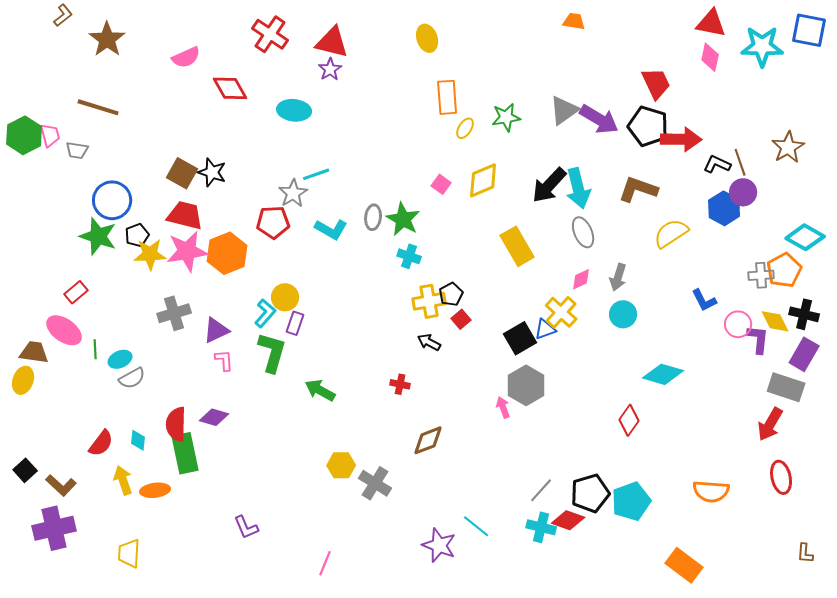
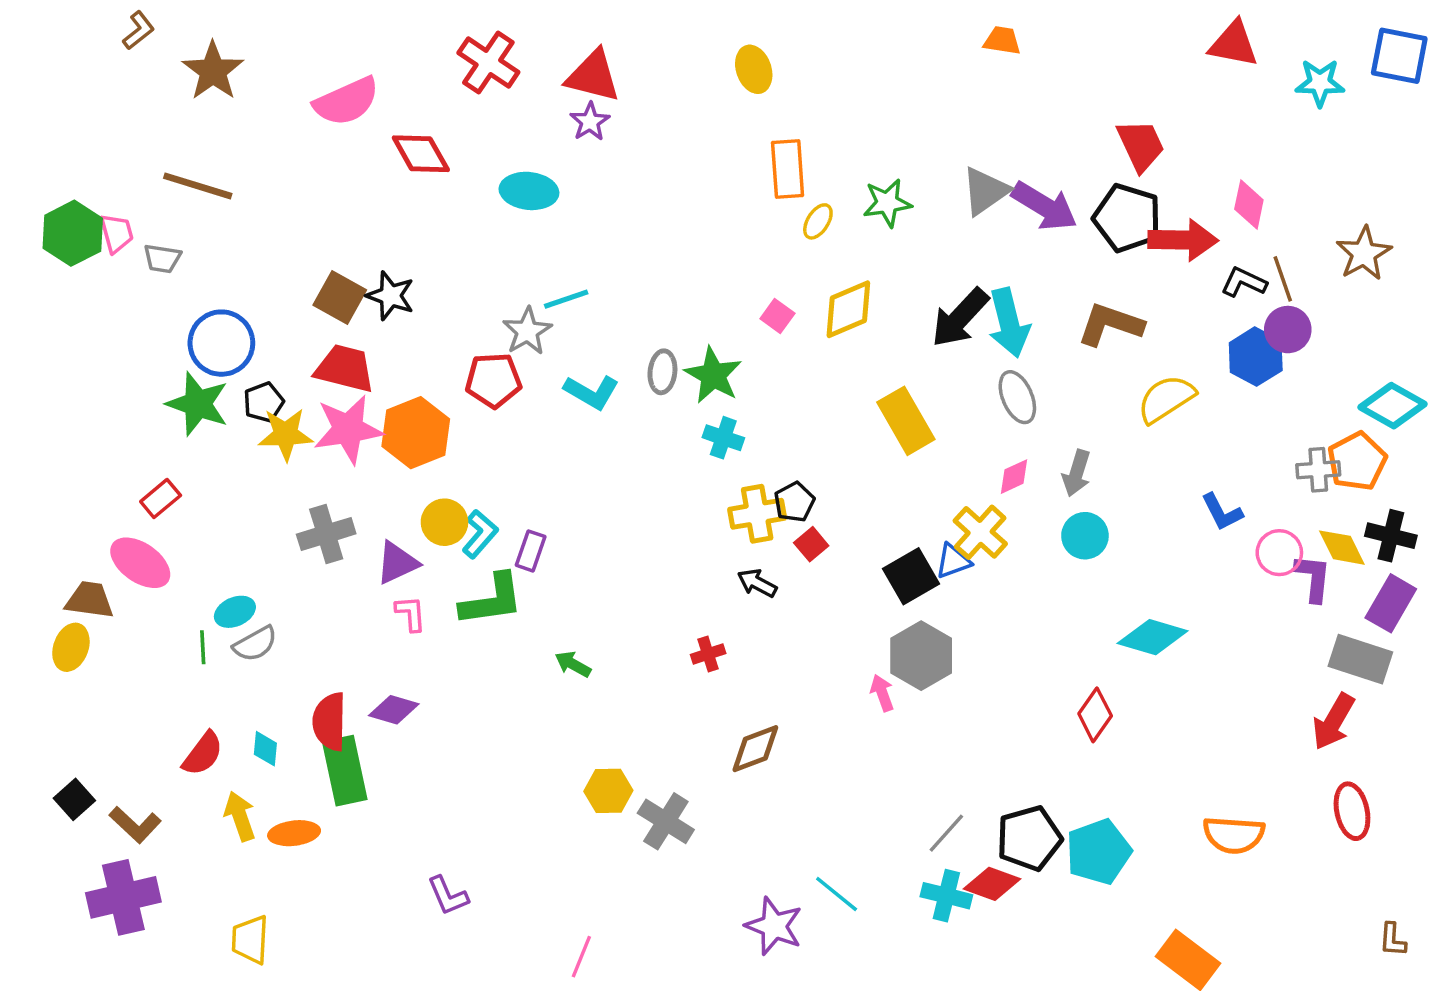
cyan star: (762, 46) -> (1320, 83), size x0.7
pink semicircle: (186, 57) -> (346, 101), size x1.4
pink diamond: (710, 57) -> (1249, 204), moved
yellow circle: (285, 297) -> (444, 522), moved
green line: (95, 349) -> (203, 647), moved
green L-shape: (272, 352) -> (492, 600), turned 66
red cross: (400, 384) -> (708, 654), turned -30
green arrow: (320, 390) -> (573, 664), size x0.7

